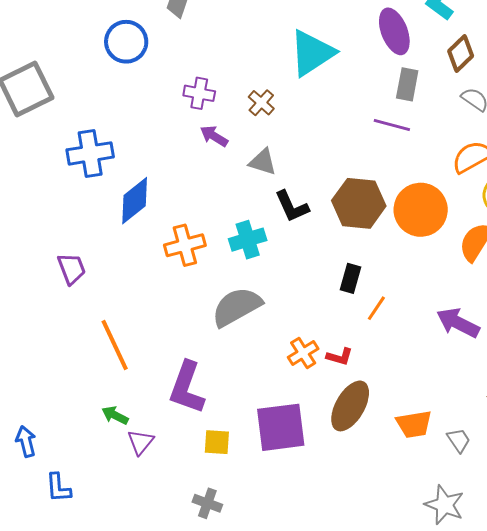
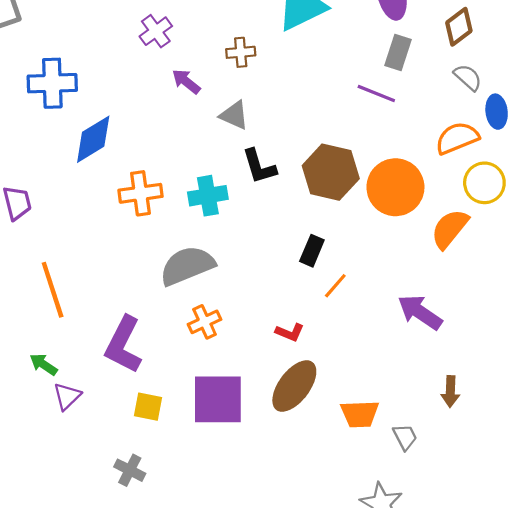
purple cross: (199, 93) -> (156, 31), moved, turned 36
brown cross: (261, 103) -> (241, 52), turned 36
orange cross: (303, 353) -> (205, 322), moved

